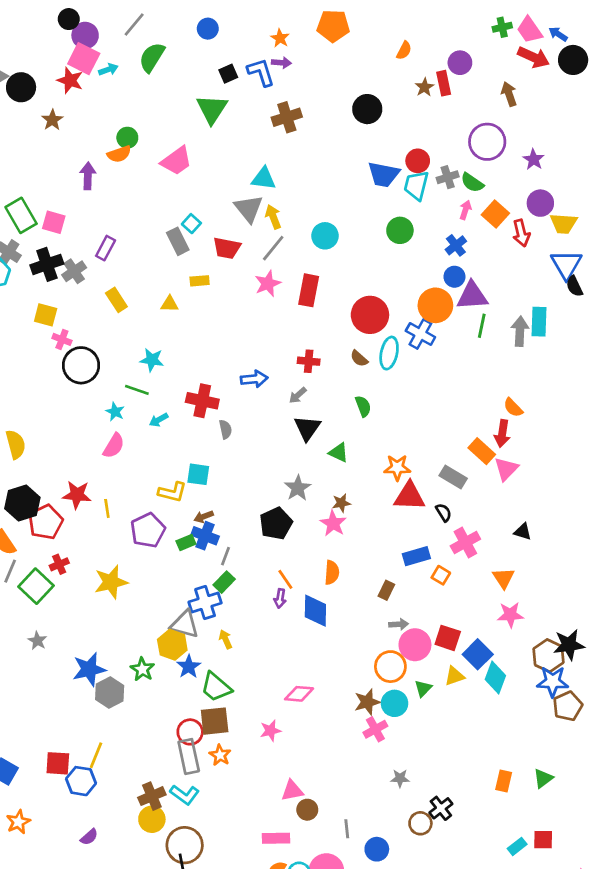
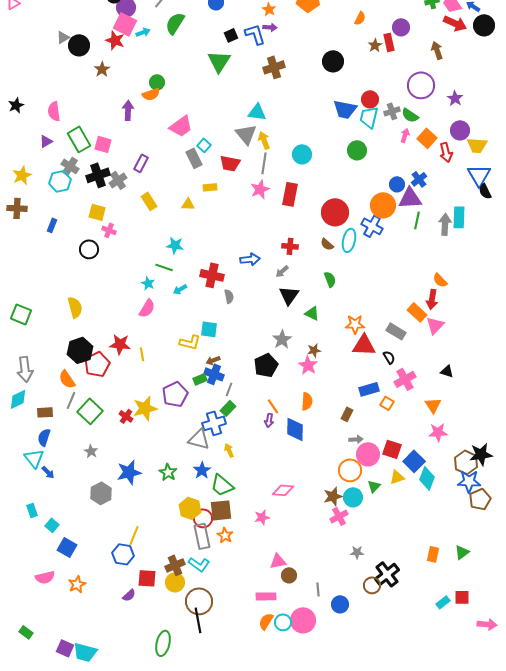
pink trapezoid: (176, 161) -> (181, 126), moved
blue cross: (456, 245) -> (419, 179), moved
gray line: (273, 248) -> (264, 163), turned -30
black circle: (81, 365) -> (89, 249), moved, size x0.7
purple pentagon: (148, 530) -> (175, 394), moved
red cross: (59, 564) -> (126, 416), moved, turned -32
yellow hexagon: (172, 645) -> (190, 508), moved
gray hexagon: (110, 692) -> (101, 493), moved
red square: (58, 763) -> (147, 578), moved
black cross: (441, 808) -> (387, 574), size x1.4

